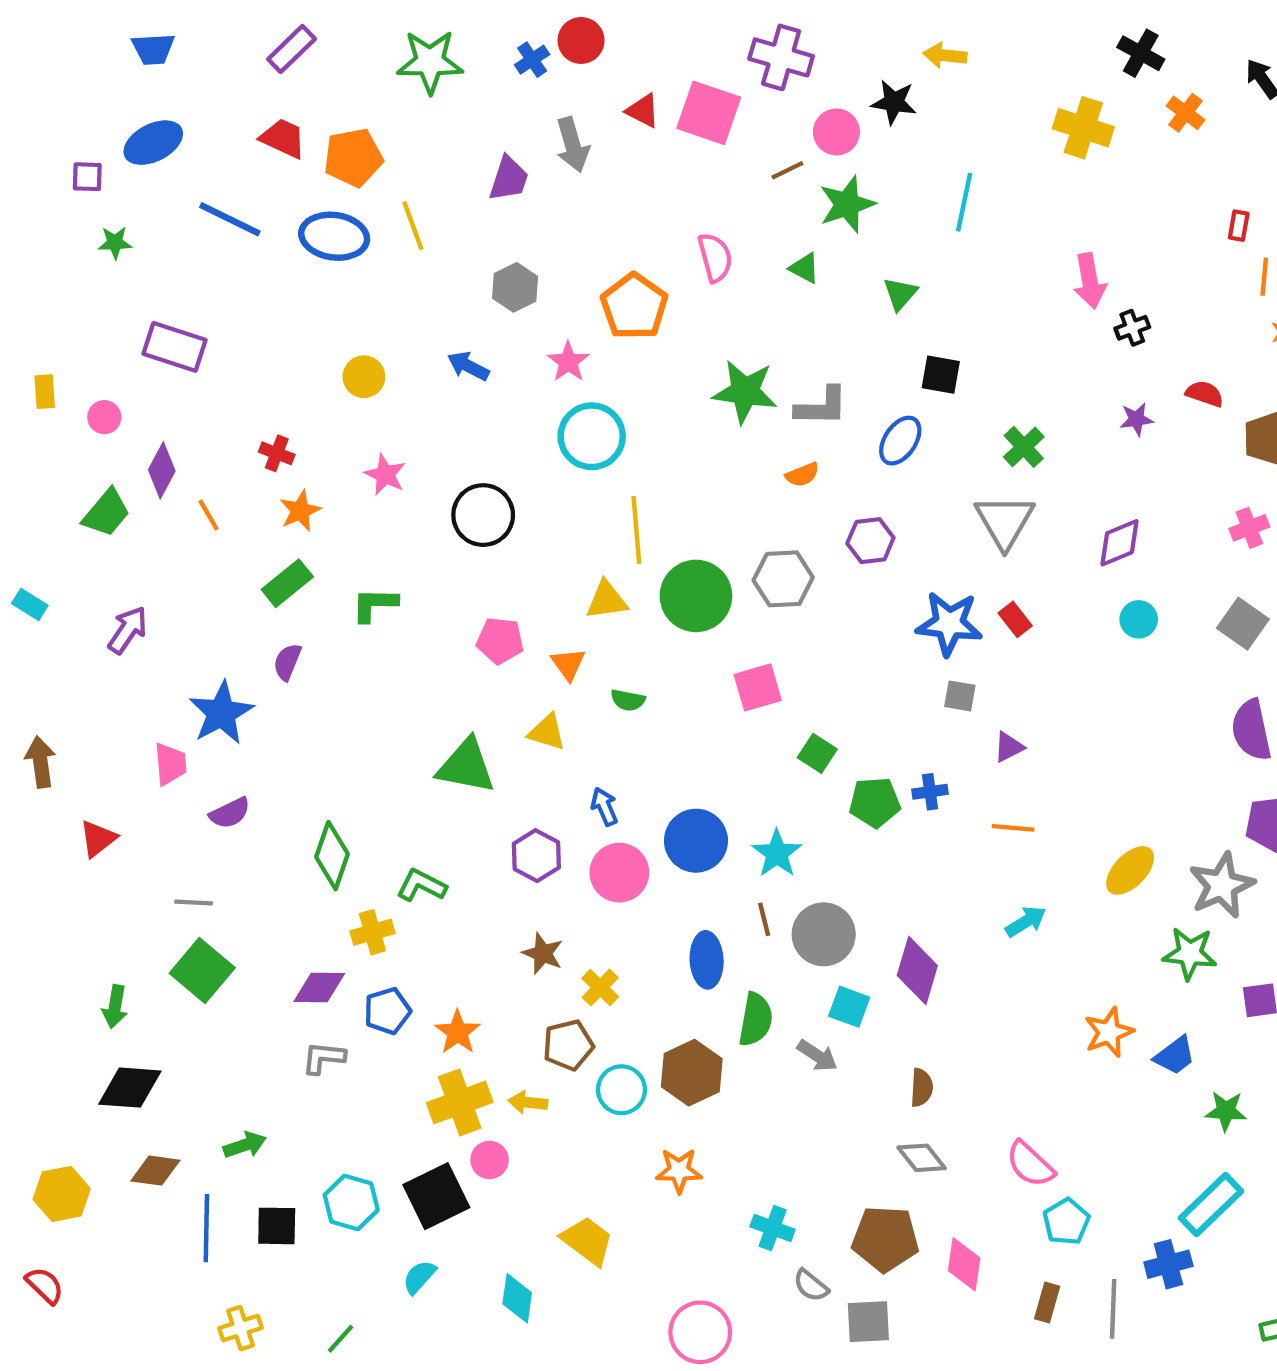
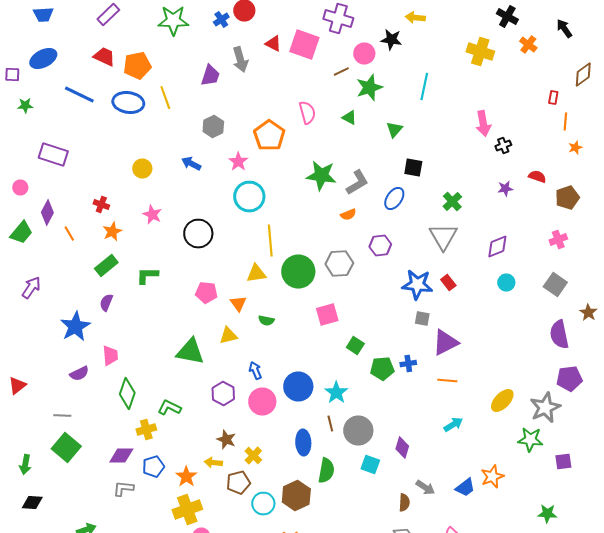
gray L-shape: (822, 407) -> (357, 182), turned -32
yellow triangle: (547, 732) -> (228, 336), turned -30
purple triangle: (1009, 747) -> (445, 342), size x1.8
pink trapezoid: (170, 764) -> (110, 356), moved
purple diamond: (917, 971) -> (402, 448), size x0.7
gray arrow: (817, 1056) -> (425, 488), moved
blue trapezoid: (1175, 1056) -> (465, 488), moved
black diamond: (130, 1088) -> (32, 502), size x0.7
yellow arrow: (528, 1102) -> (213, 462), moved

